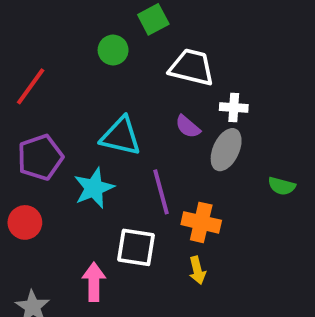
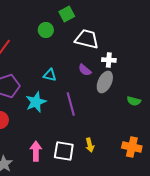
cyan triangle: (121, 136) -> (50, 75), size x0.6
orange cross: (201, 222) -> (132, 147), moved
white square: (136, 247) -> (64, 151), moved

